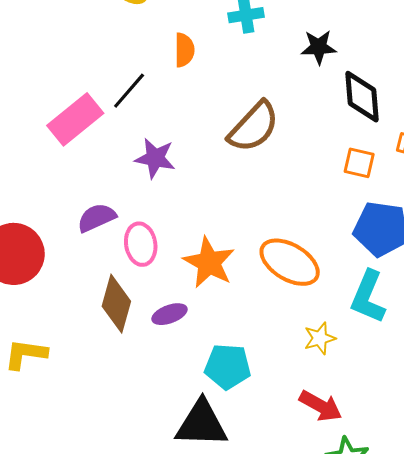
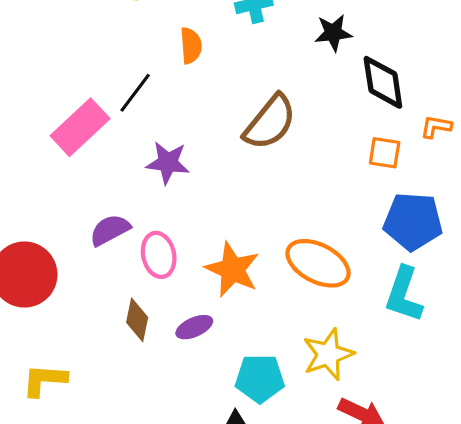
brown diamond: (116, 304) -> (137, 320), size x0.7
yellow star: (320, 338) -> (328, 354), moved, size x1.5

